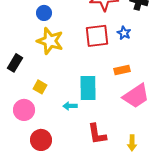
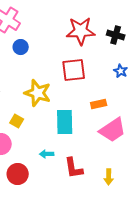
blue star: (124, 33) -> (121, 71), moved
yellow star: (50, 41) -> (38, 93), moved
cyan arrow: (70, 106) -> (47, 154), moved

